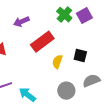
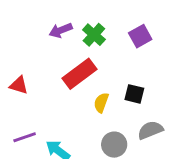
green cross: (64, 15) -> (94, 35), moved
purple arrow: (21, 22) -> (61, 30), moved

